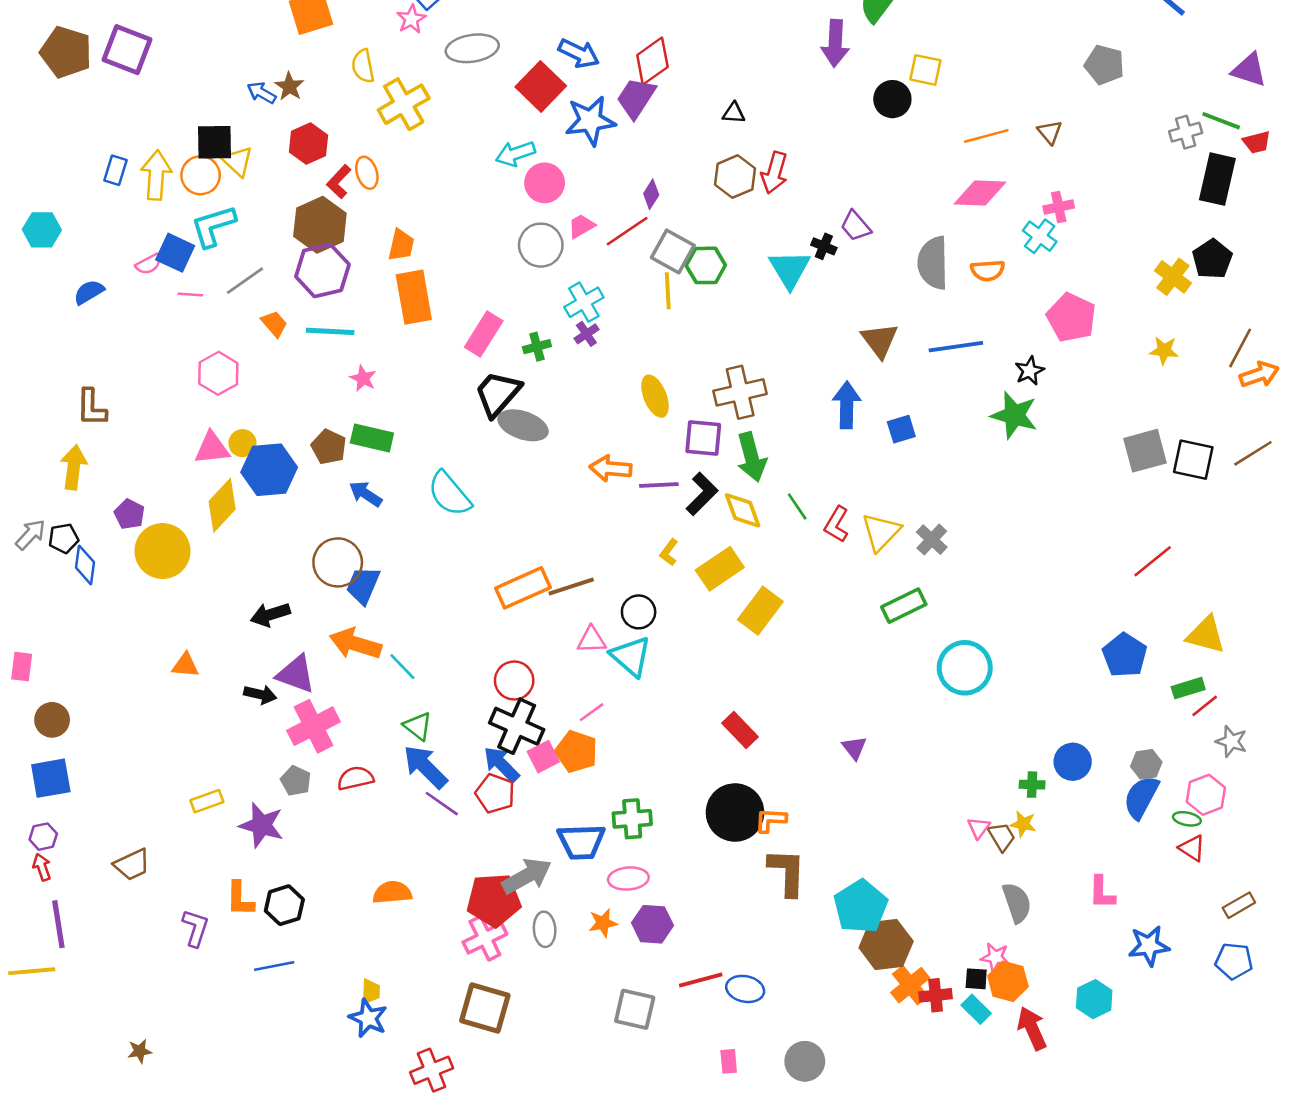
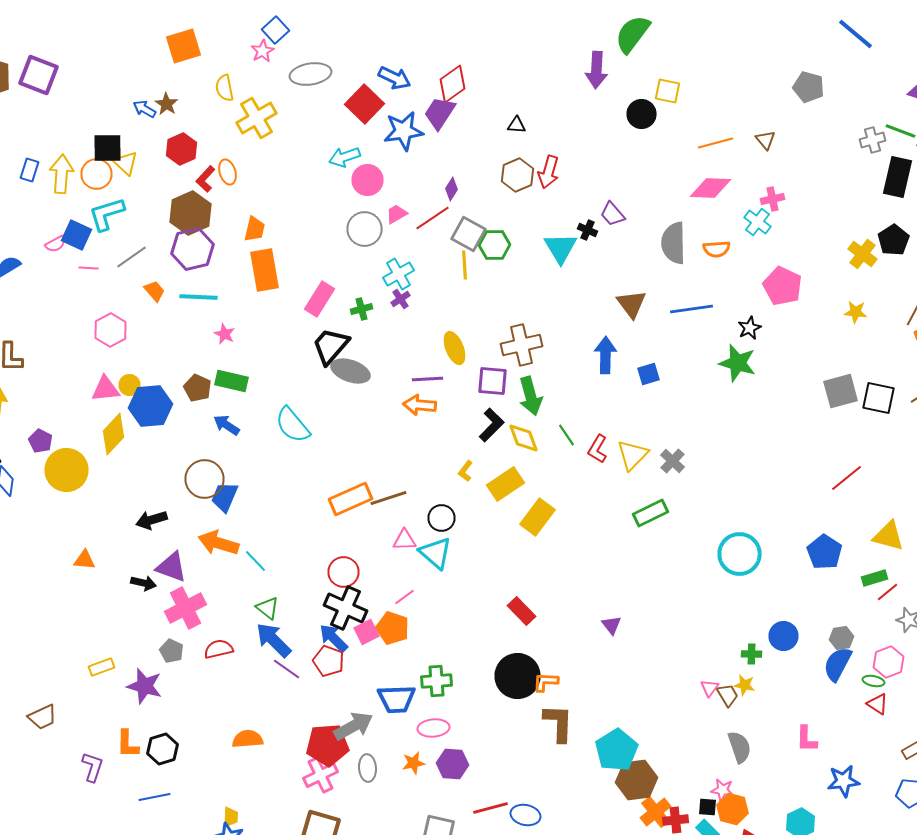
purple line: (659, 485) -> (428, 379), moved
cyan circle: (965, 668) -> (740, 554), moved

